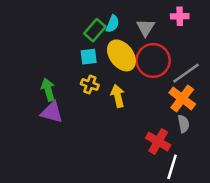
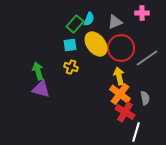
gray triangle: (146, 28) -> (115, 22), turned 35
yellow arrow: (118, 96) -> (119, 76), moved
orange cross: (182, 98) -> (120, 94), moved

